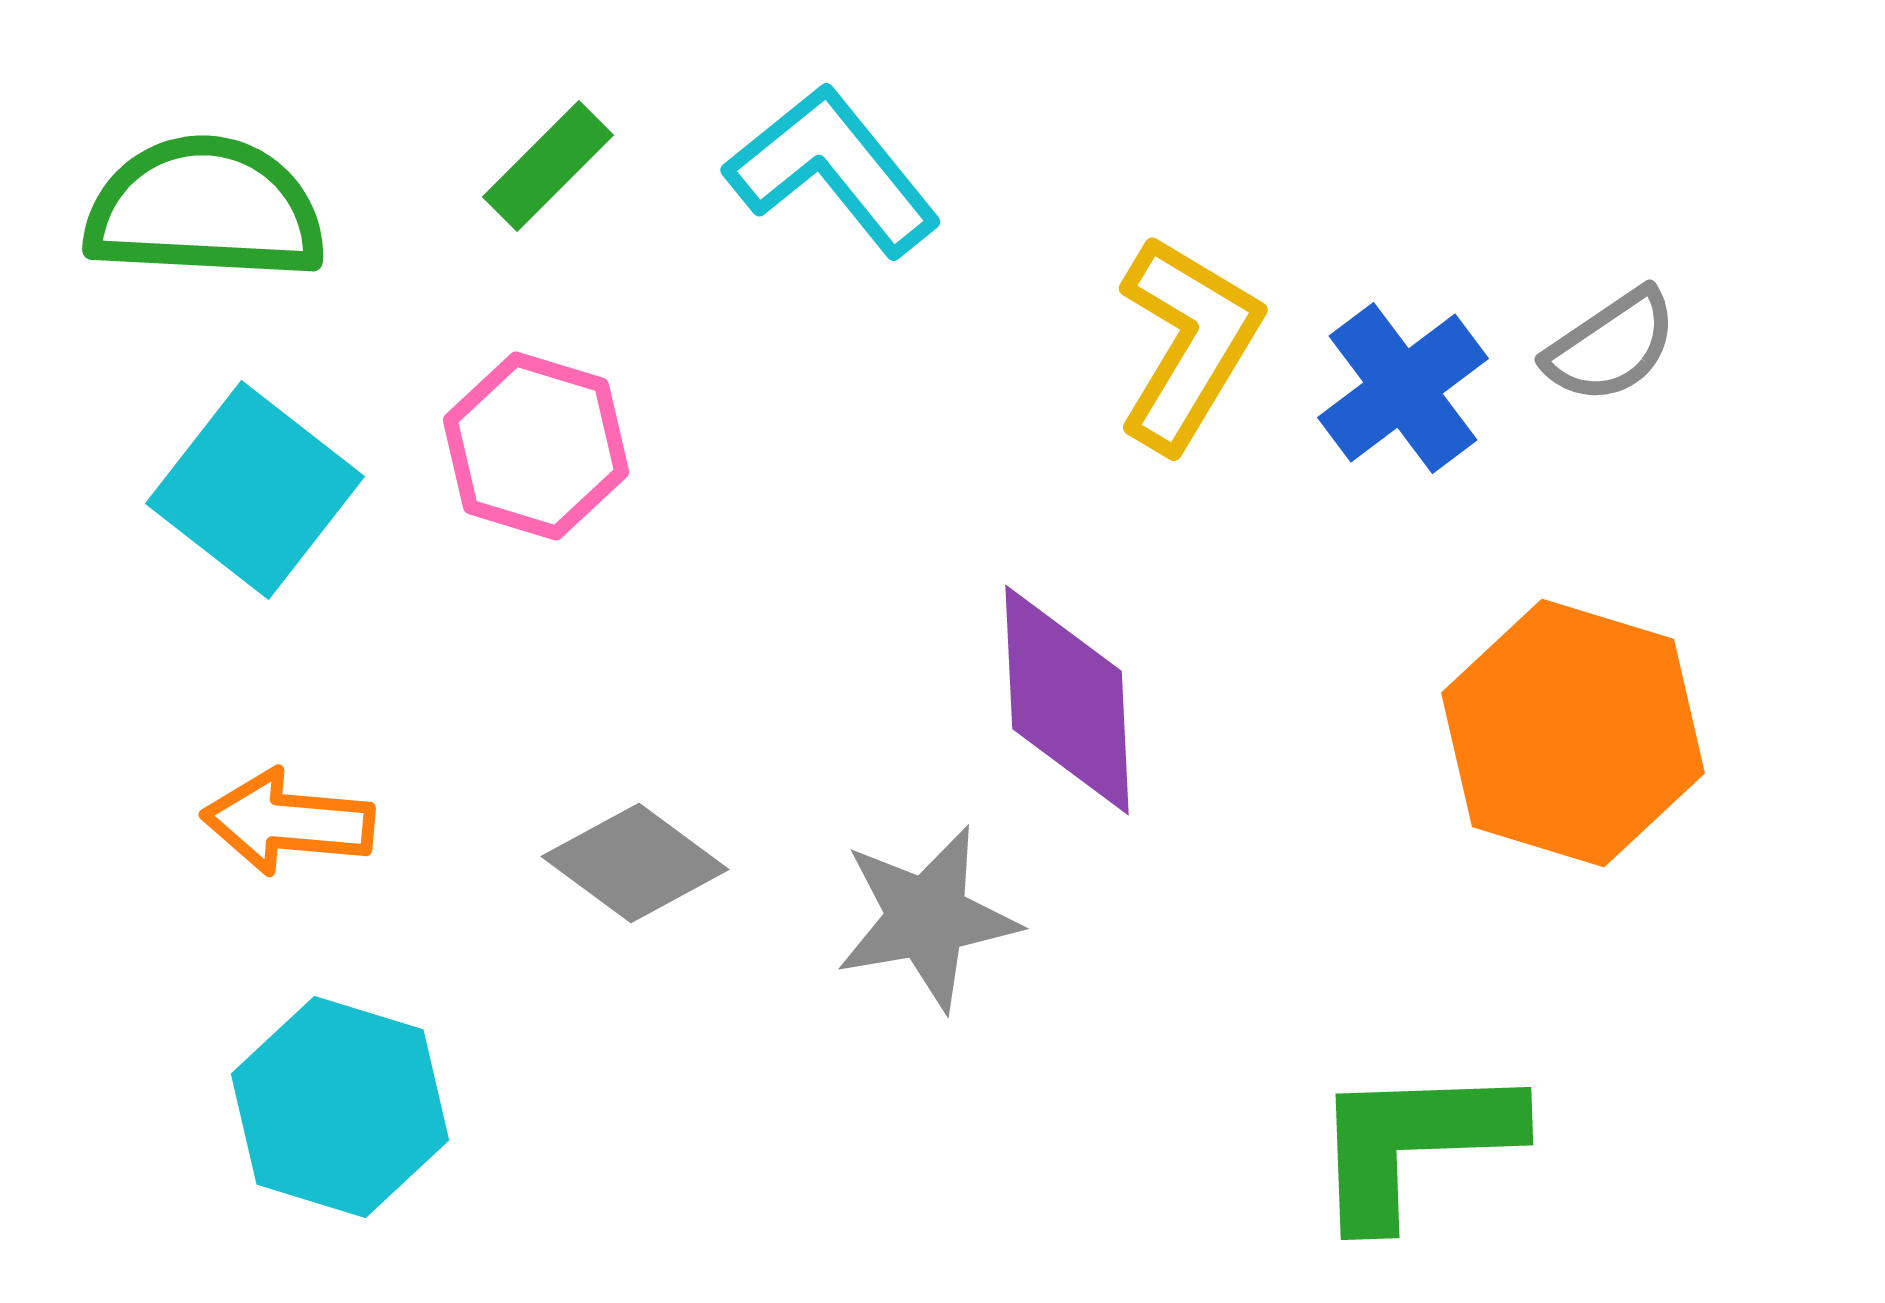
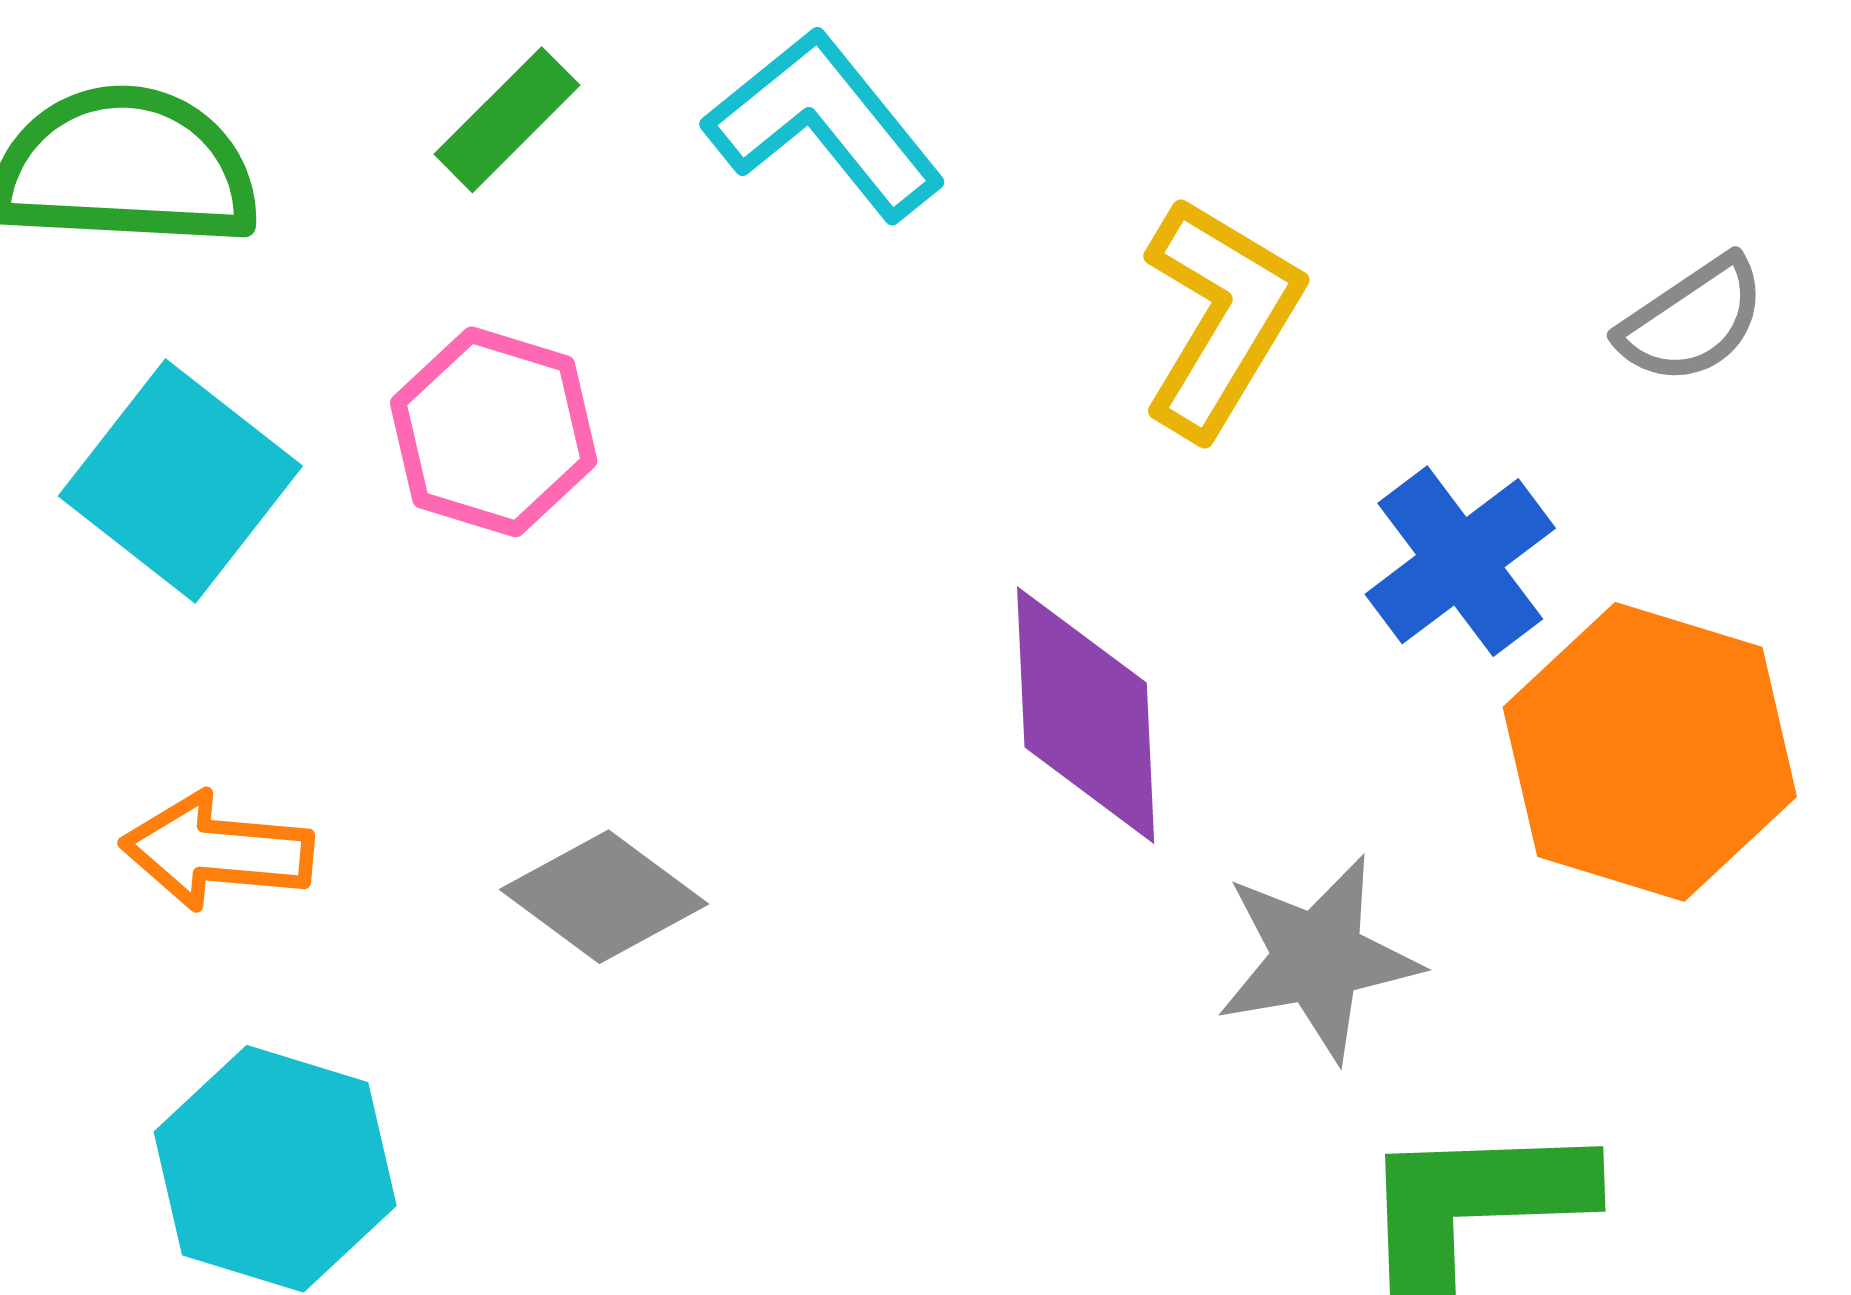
blue cross: (1403, 388) -> (1460, 561), moved
gray star: (927, 918) -> (1318, 958), moved

